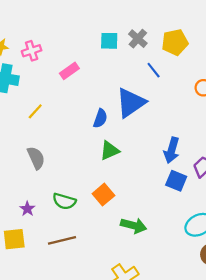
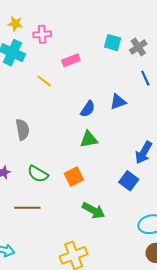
blue triangle: (131, 103) -> (118, 102), size x0.6
yellow line: (35, 111) -> (44, 81), moved, turned 70
blue square: (176, 181) -> (129, 181), moved

